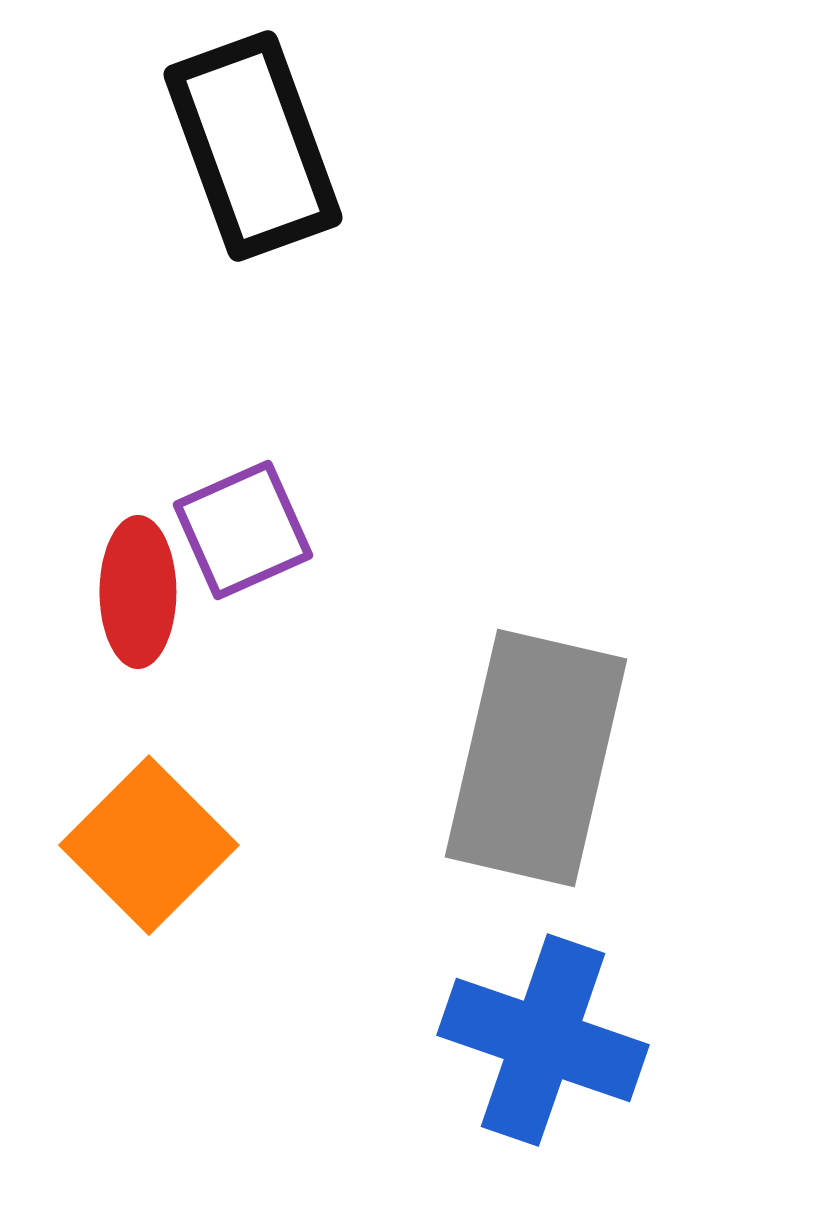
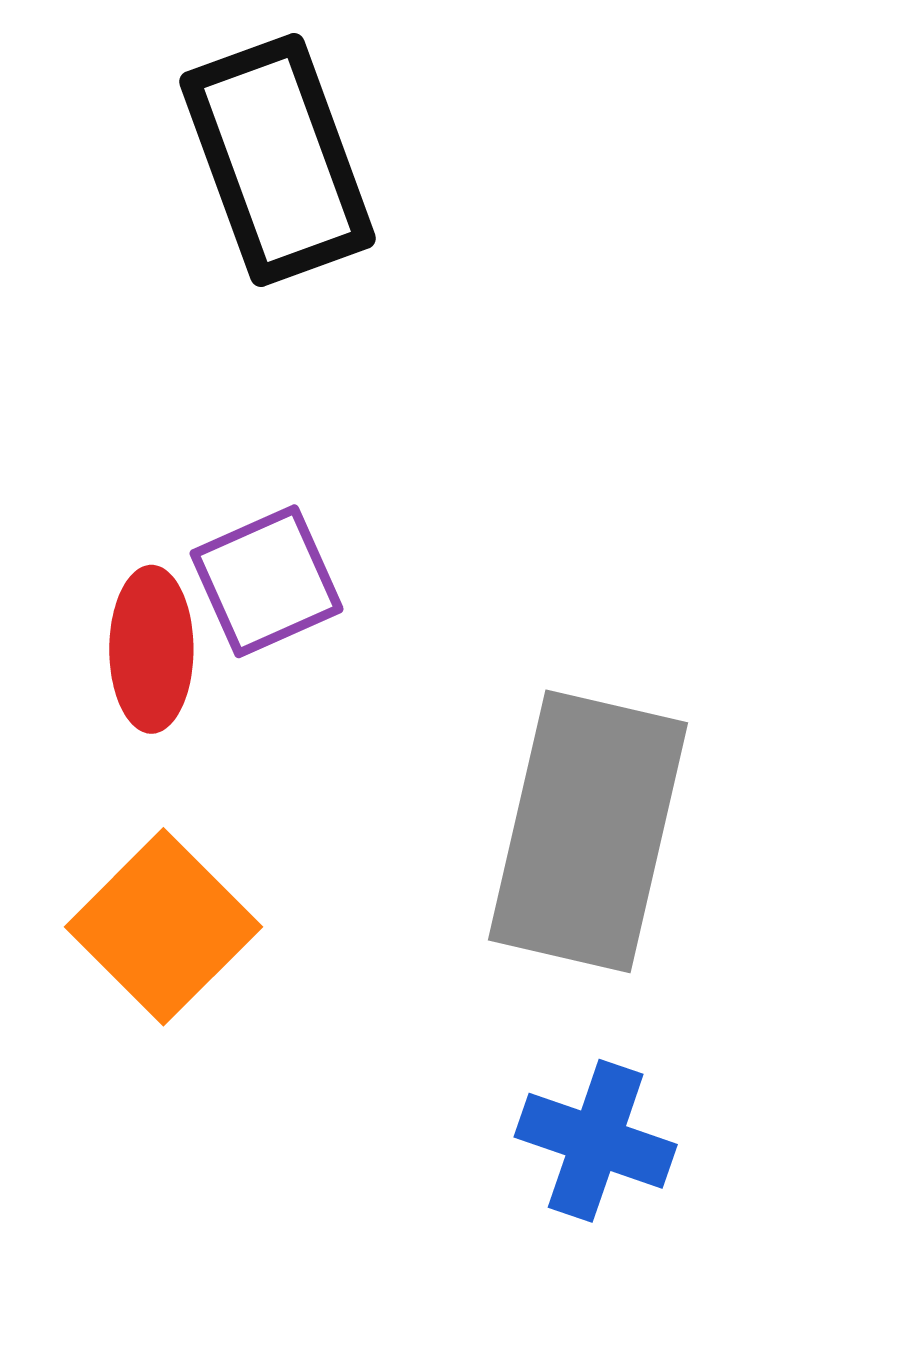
blue cross: (543, 1040) -> (596, 1141), size x0.7

